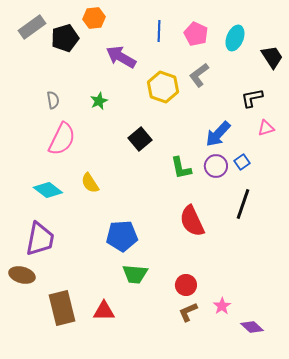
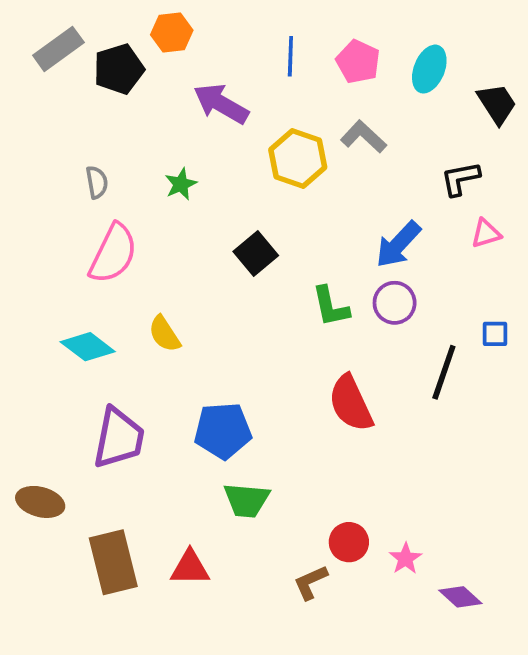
gray L-shape: (199, 75) -> (364, 137), turned 80
blue square: (242, 162) -> (495, 334), moved, turned 35
purple trapezoid: (40, 239) -> (119, 438), moved
red circle: (186, 285) -> (349, 542), moved
brown L-shape: (188, 312) -> (311, 582), moved

